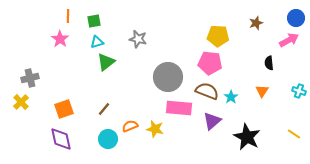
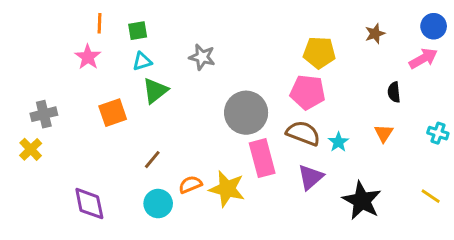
pink rectangle: (179, 108) -> (262, 158), turned 70
orange square: (64, 109) -> (113, 113), moved
yellow star: (155, 129) -> (227, 189), size x1.4

